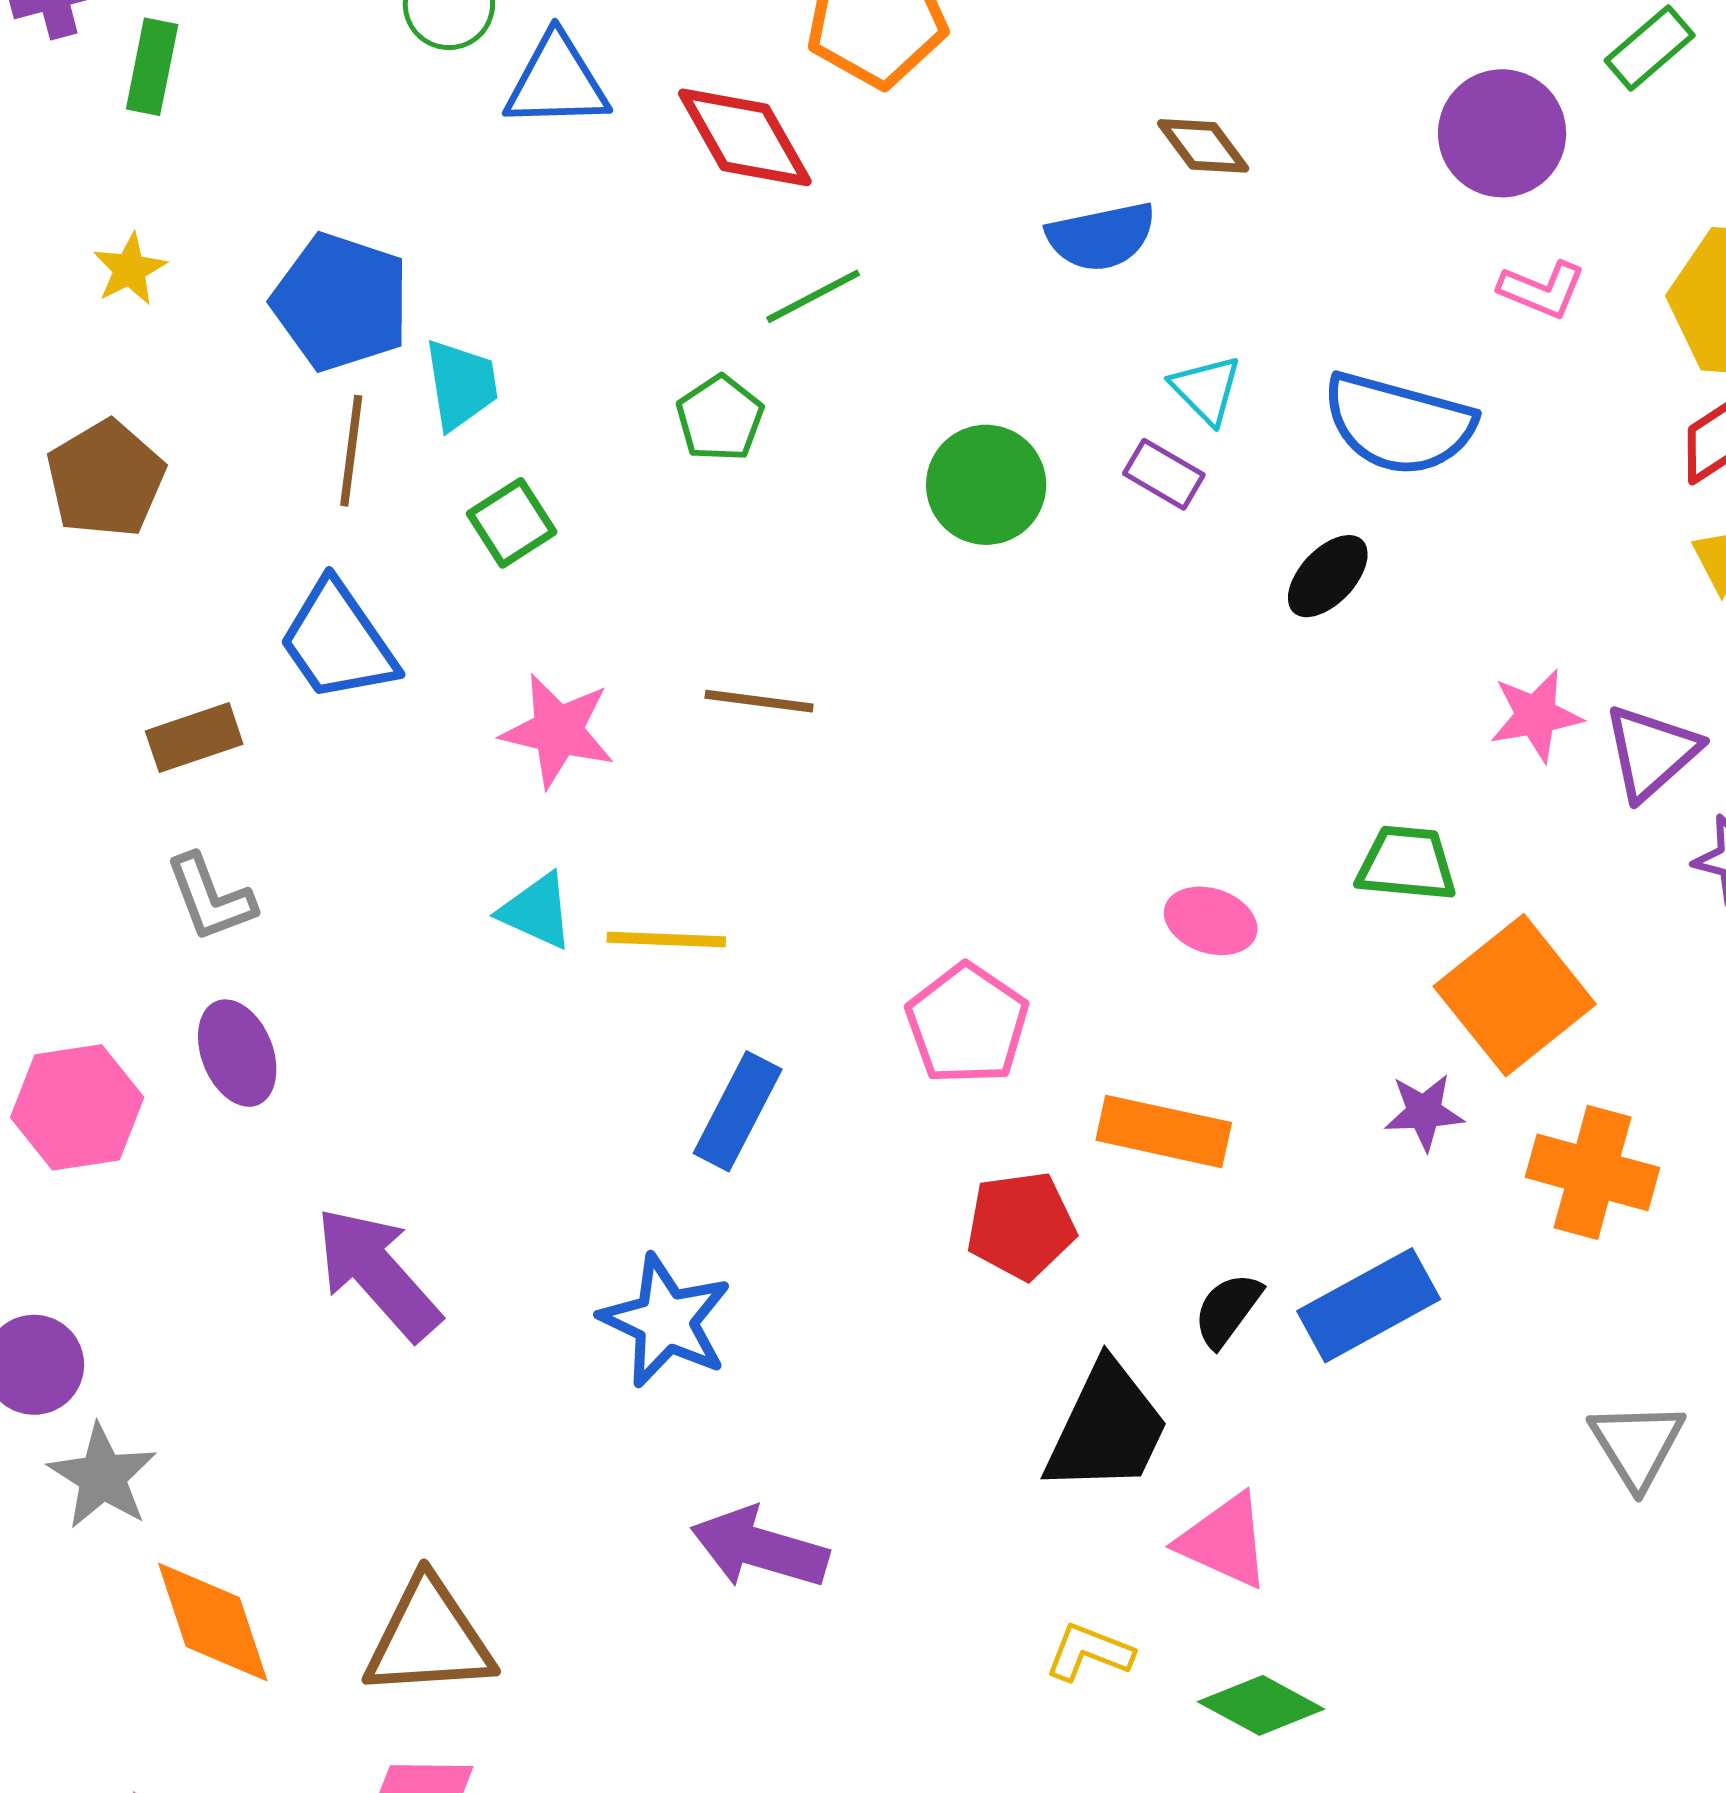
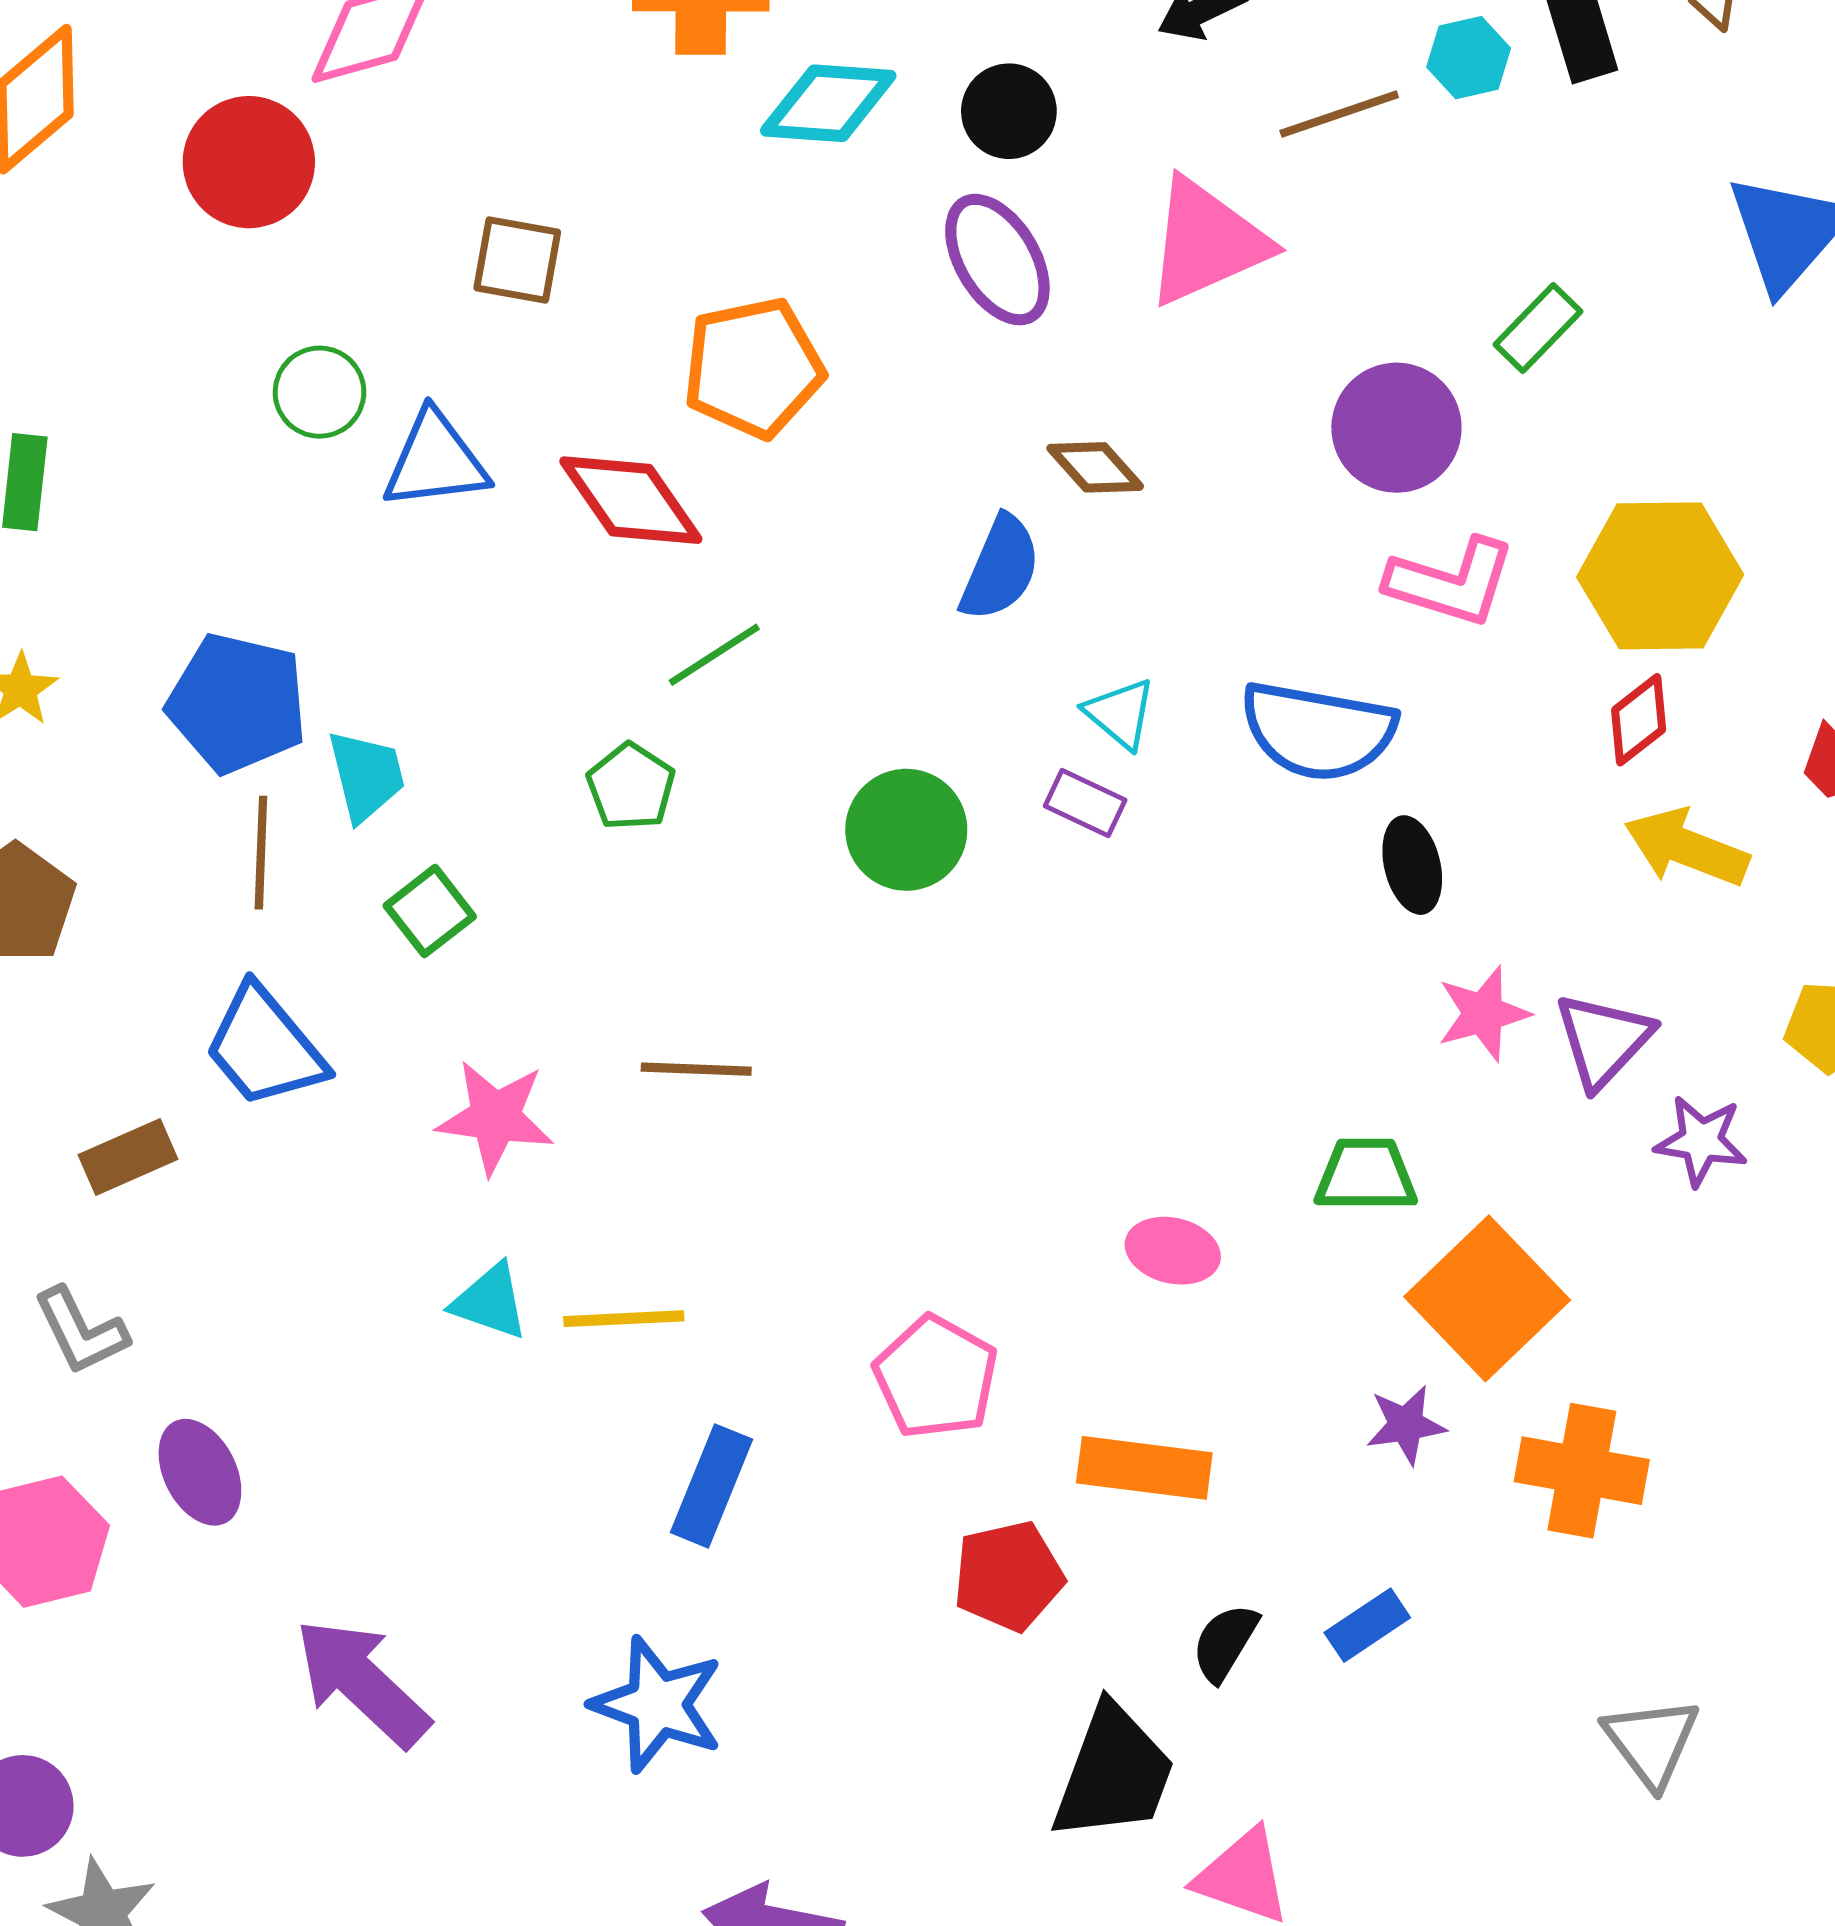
blue semicircle: (1101, 237) -> (1000, 568), turned -50
pink L-shape: (1542, 290) -> (1451, 582), size x1.5
black ellipse: (1328, 576) -> (1412, 865), moved, turned -52
gray L-shape: (210, 898) -> (81, 1331), moved
blue rectangle: (1369, 1305) -> (1367, 1625), size x0.6

